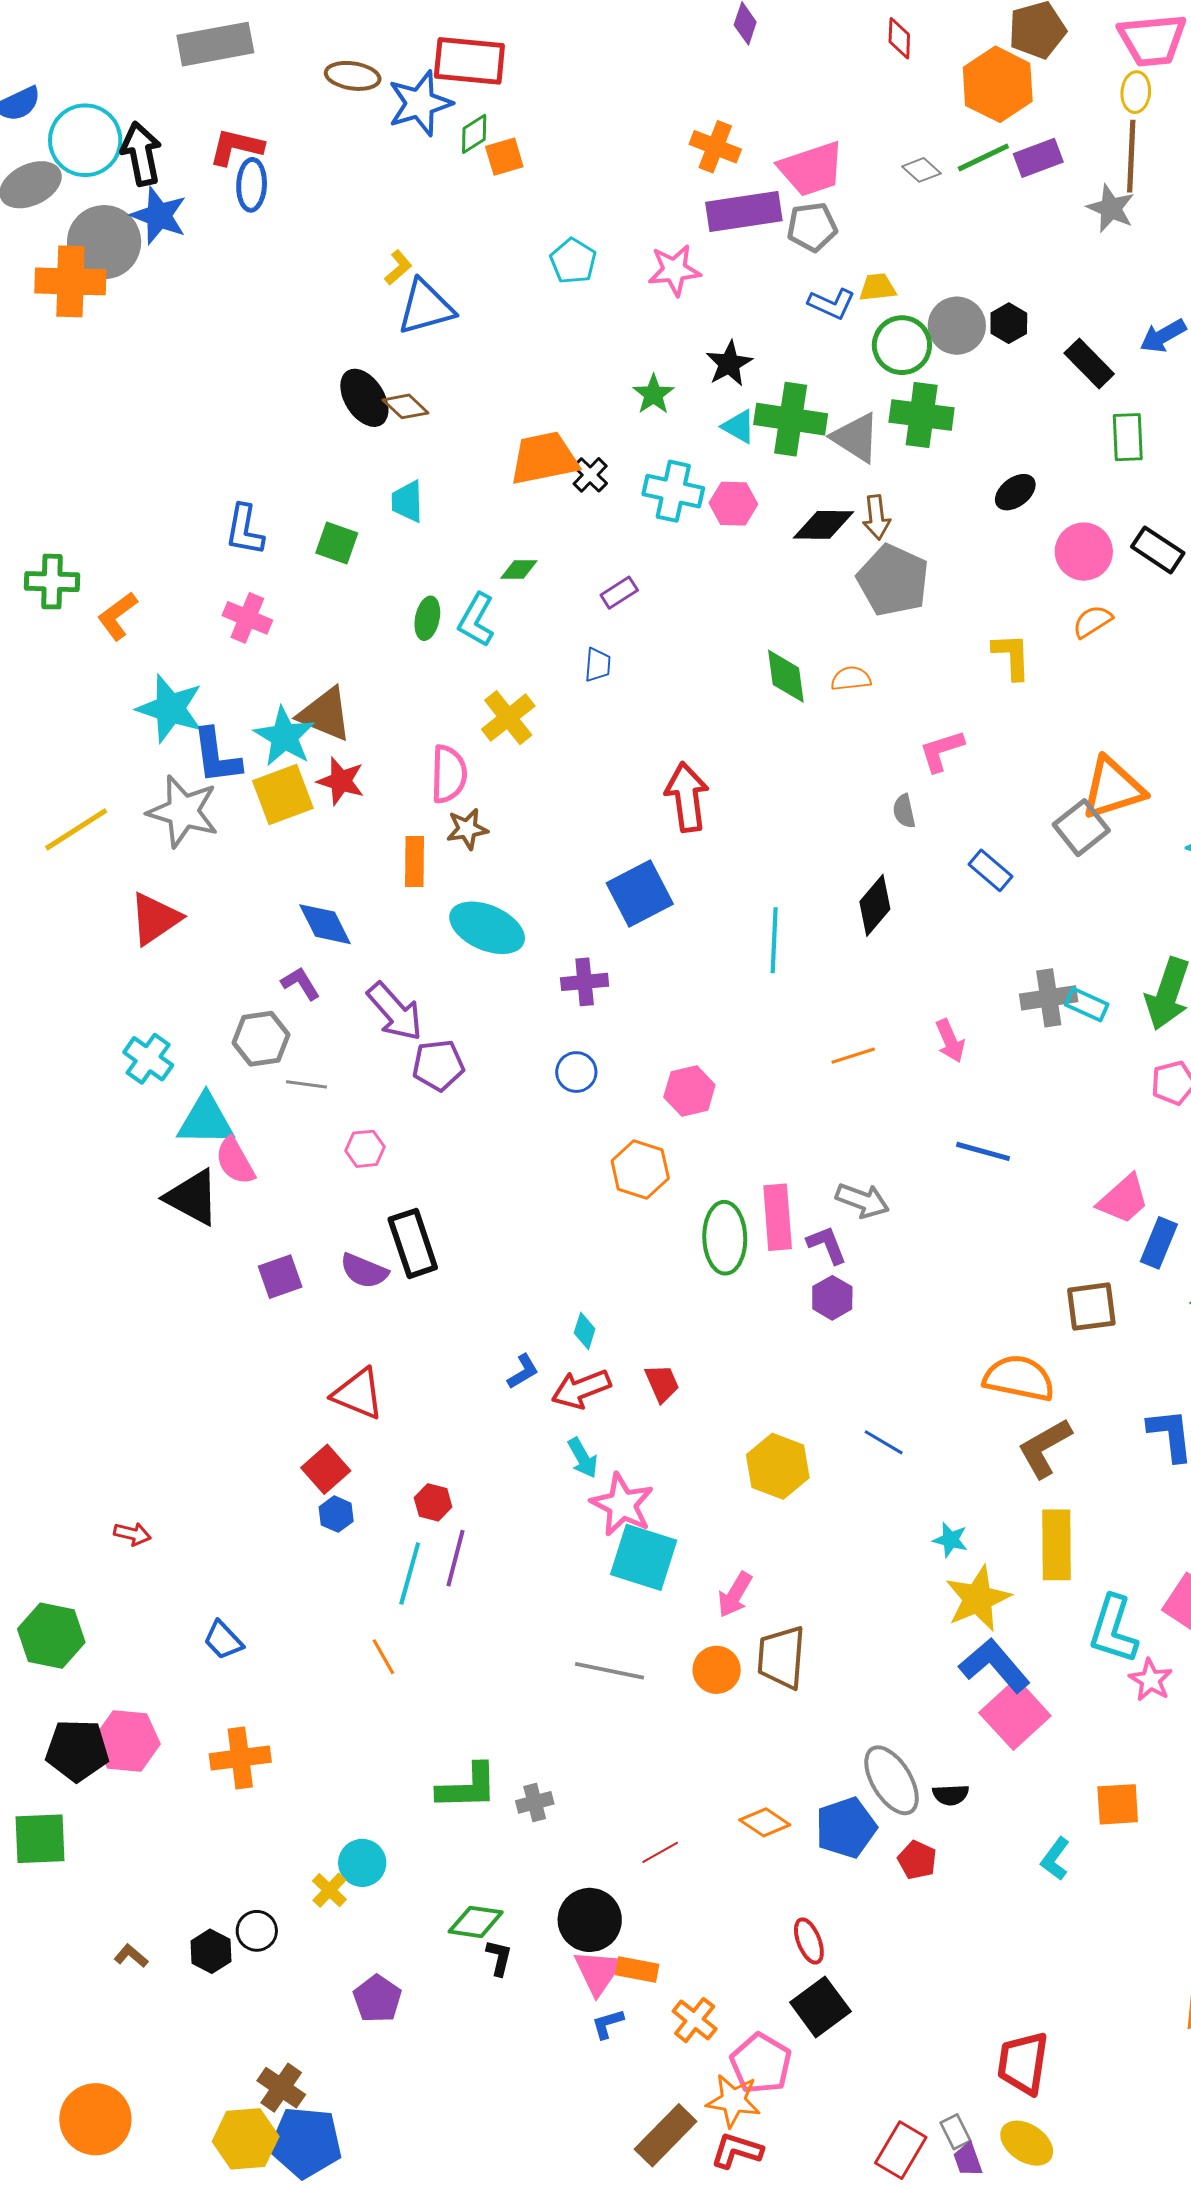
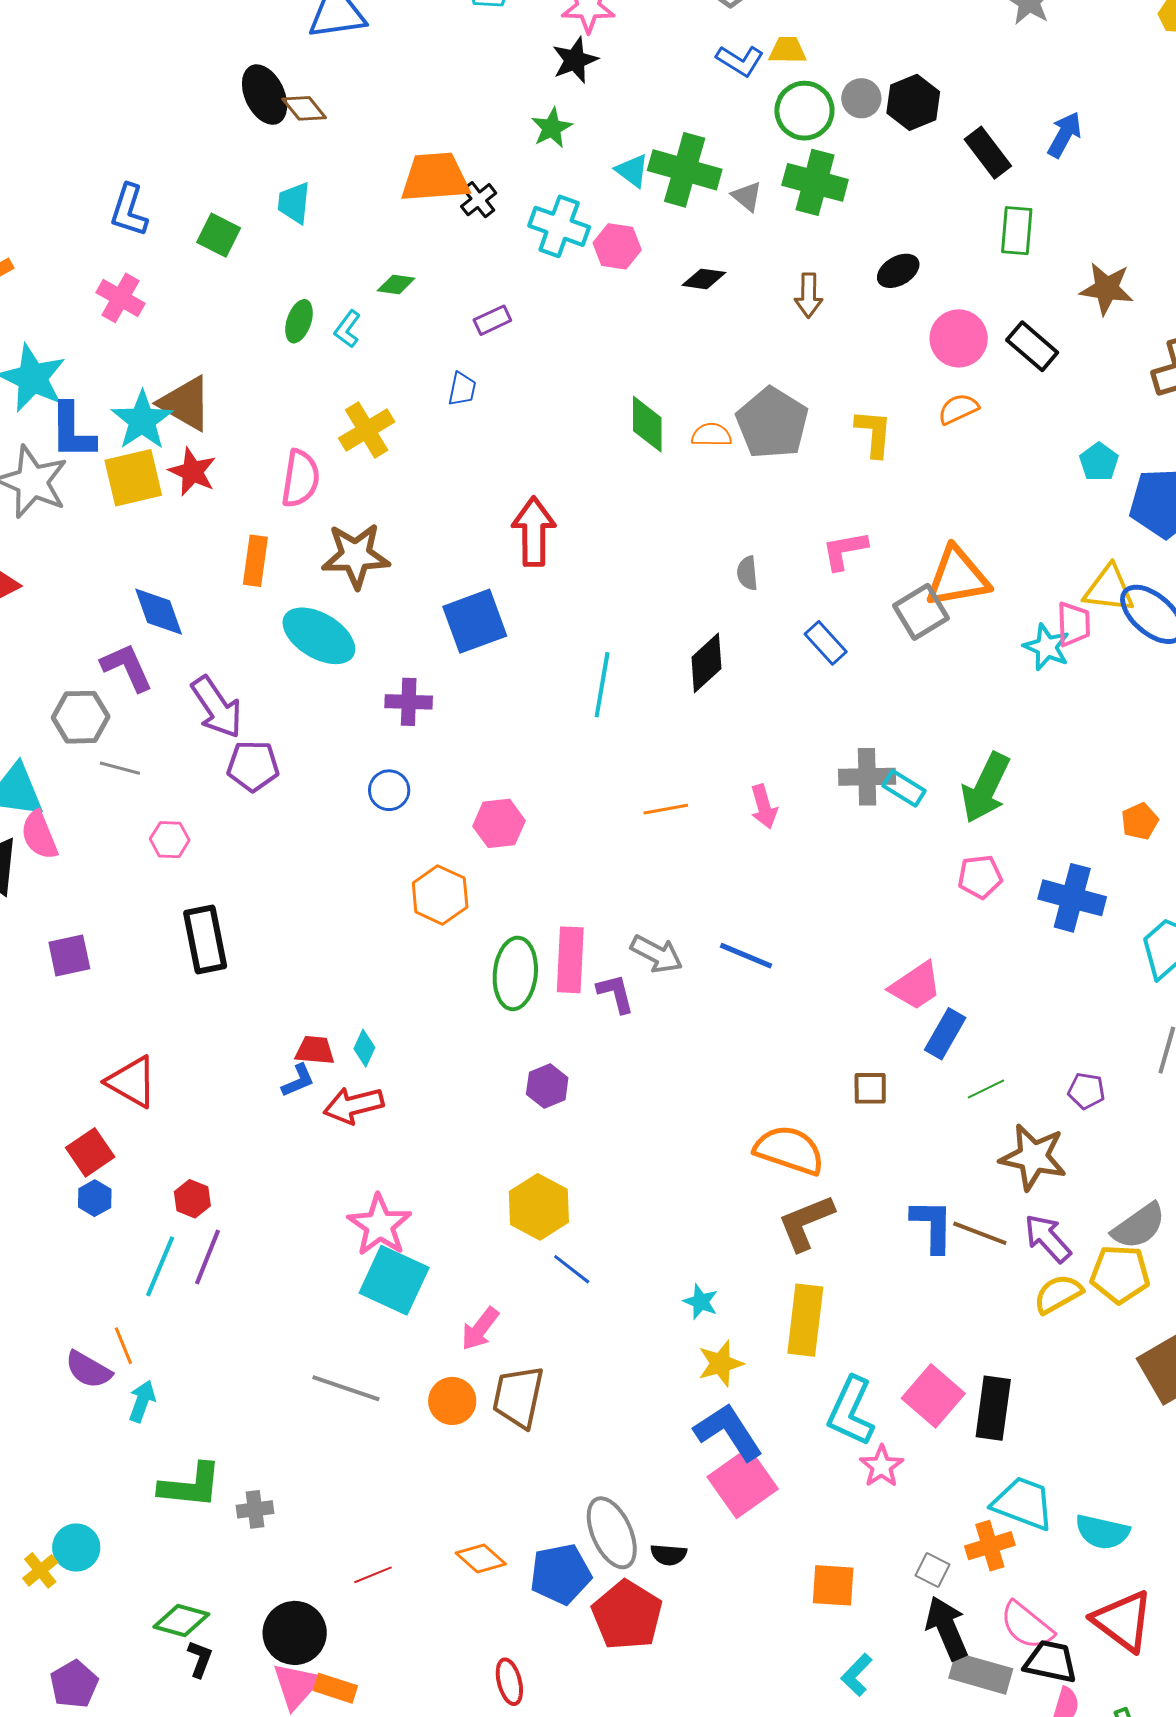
black hexagon: (1009, 323) -> (913, 102), size x1.4
gray circle: (957, 326) -> (861, 98), size x0.7
blue arrow: (1163, 336) -> (1064, 135), turned 141
black star: (729, 364) -> (575, 60), moved
gray triangle: (856, 438) -> (747, 196), size x0.6
brown arrow: (876, 517) -> (809, 295), moved
black diamond: (824, 525) -> (704, 279), size x0.7
gray pentagon: (893, 580) -> (772, 423), moved
cyan L-shape: (476, 620) -> (347, 329), size x0.7
pink L-shape: (942, 751) -> (845, 550), moved
brown star: (467, 829) -> (356, 556), moved, size x1.6
purple L-shape: (301, 983) -> (127, 667), size x1.4
blue line: (983, 1151) -> (746, 956), moved
purple semicircle: (364, 1271) -> (88, 1370), moved
purple hexagon: (832, 1298) -> (547, 1086), moved
brown square: (1091, 1307) -> (870, 1088), size x0.7
red trapezoid: (662, 1383) -> (315, 1050), moved, turned -69
blue line: (884, 1442) -> (572, 1269), moved
cyan arrow: (583, 1458) -> (142, 1401), moved, turned -138
yellow star: (978, 1599) -> (721, 1363), size x0.7
cyan L-shape: (1055, 1859) -> (857, 1675), moved
red pentagon: (917, 1860) -> (627, 1615), size x1.8

